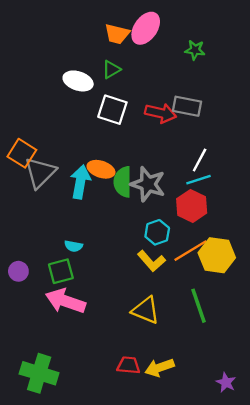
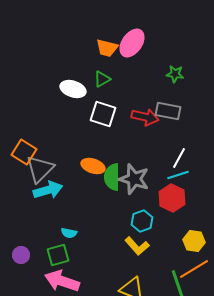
green star: (195, 50) -> (175, 74), moved
cyan arrow: (80, 182) -> (48, 190), moved, turned 64
orange line: (190, 251) -> (194, 269), moved
yellow hexagon: (217, 255) -> (194, 241), size x0.7

